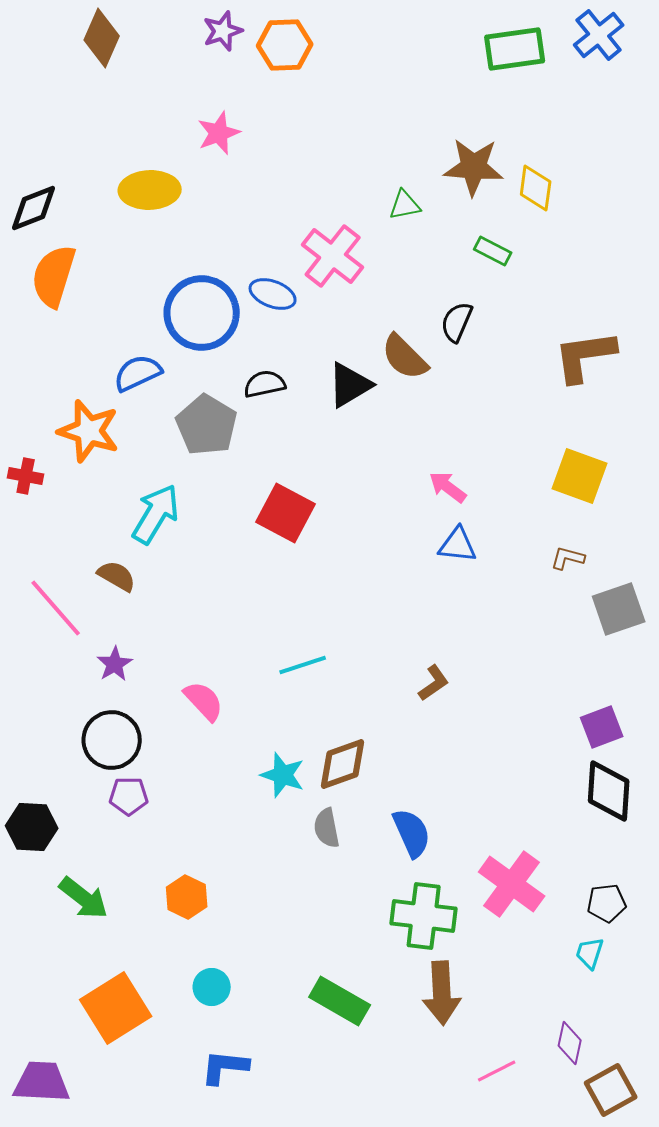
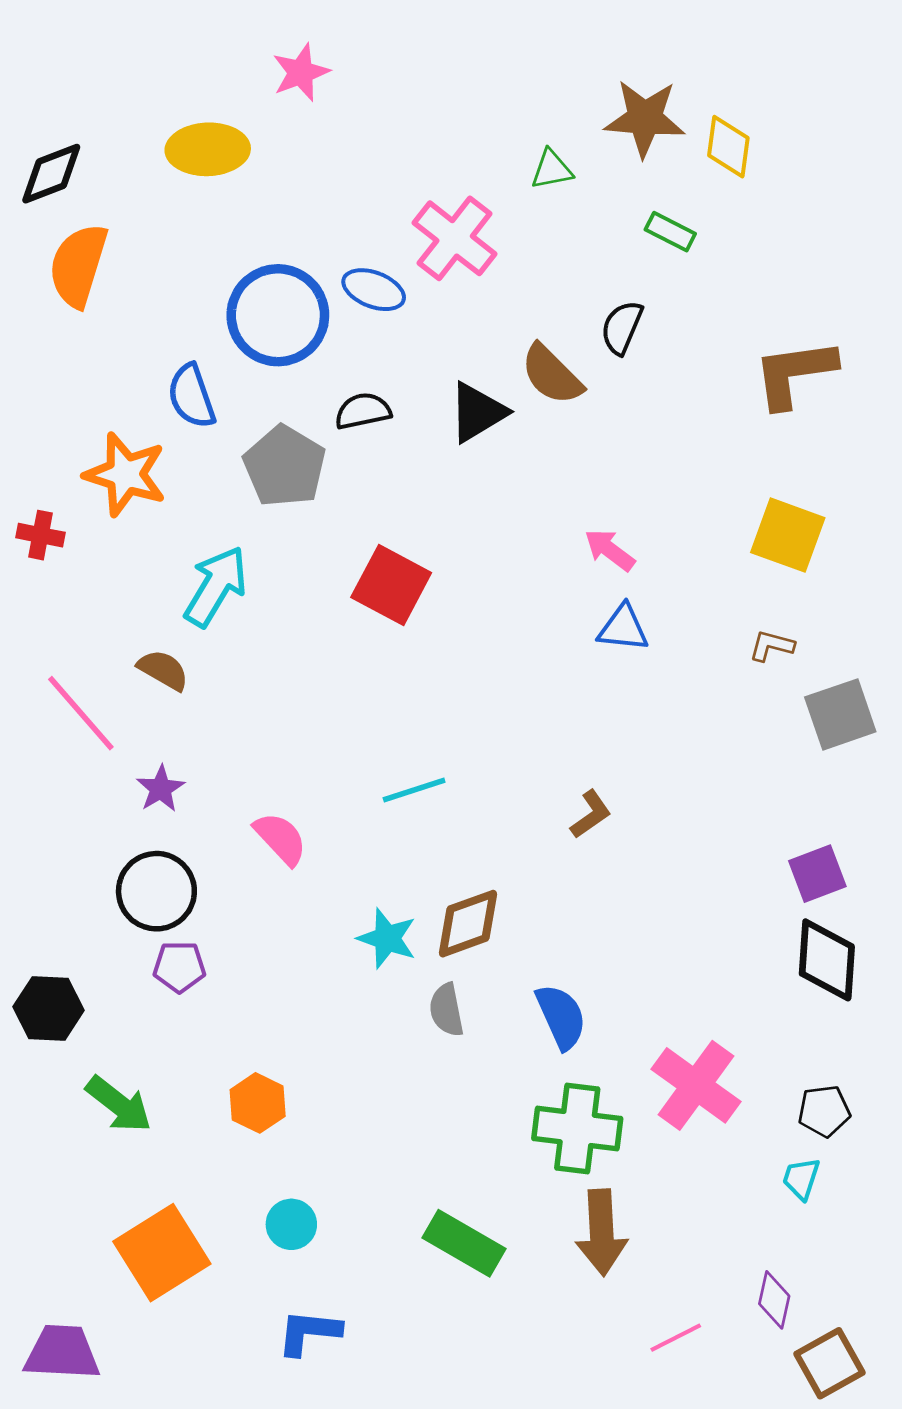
blue semicircle: (138, 373) -> (192, 396), turned -84

